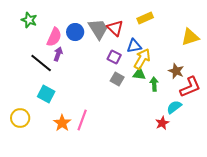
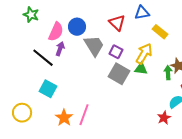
yellow rectangle: (145, 18) -> (160, 32), moved, turned 63
gray trapezoid: (98, 29) -> (94, 46), moved
blue triangle: (134, 46) -> (142, 13), moved
gray square: (117, 79) -> (119, 74), size x1.5
green arrow: (154, 84) -> (168, 73), moved

